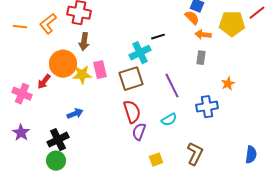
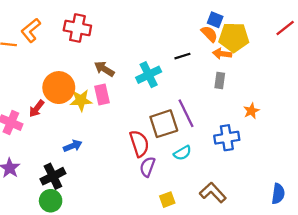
orange L-shape: (48, 24) -> (31, 30), moved
yellow pentagon: (232, 24) -> (234, 37), moved
black line: (158, 37) -> (182, 56), moved
brown arrow: (84, 42) -> (104, 69), moved, turned 114
brown square: (131, 79) -> (164, 124), moved
brown L-shape: (195, 154) -> (213, 193), turned -70

